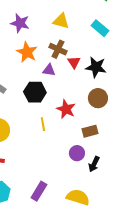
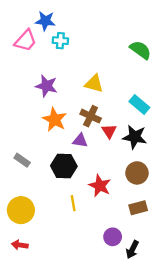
cyan rectangle: (100, 28) -> (139, 104), moved
brown rectangle: (90, 131) -> (138, 208), moved

